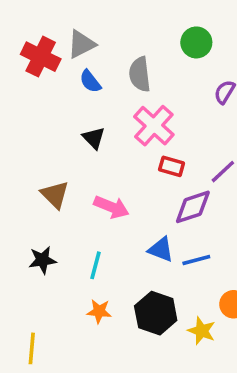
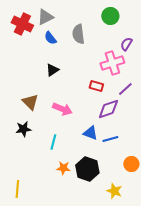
pink cross: (154, 126) -> (112, 63), moved, turned 30
black triangle: (94, 138) -> (52, 70), turned 40
black star: (42, 260) -> (23, 129), moved
orange star: (99, 311) -> (63, 168), moved
yellow star: (202, 331) -> (114, 191), moved

